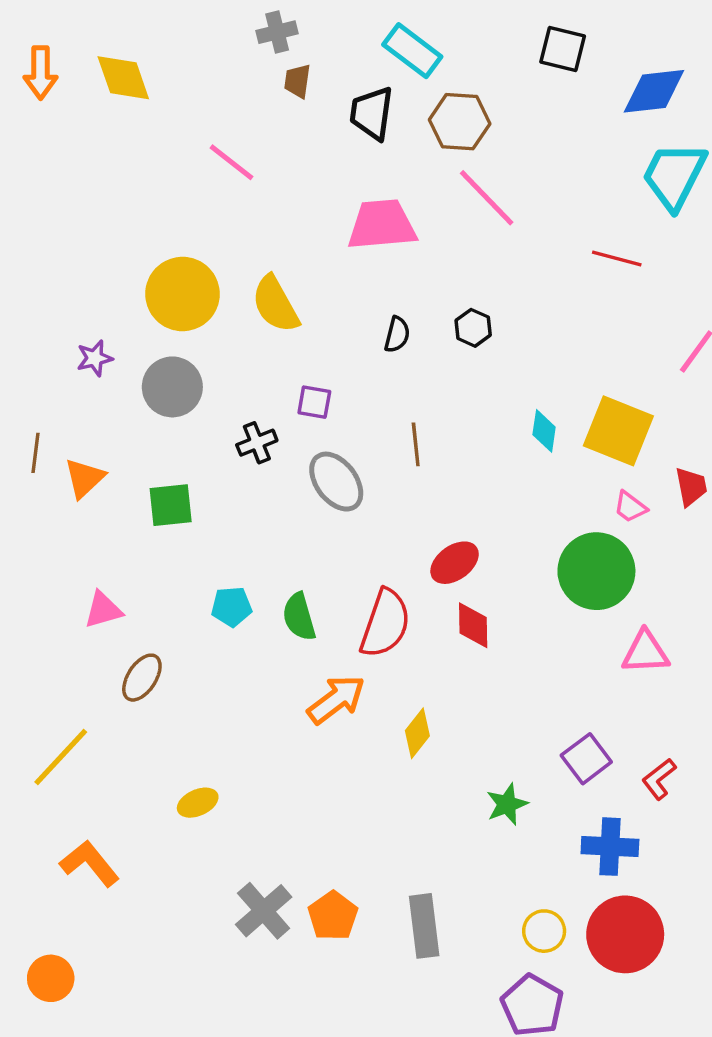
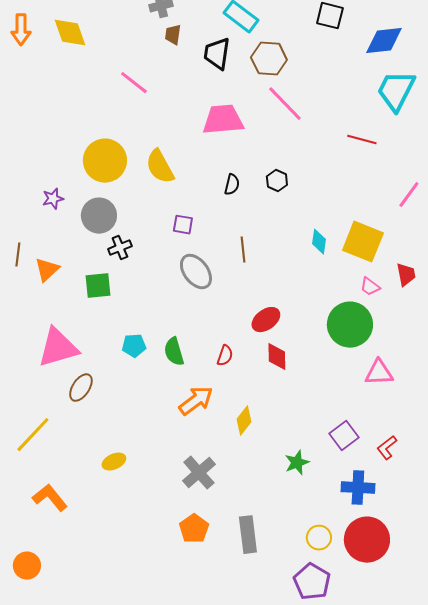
black cross: (257, 443) -> (120, 248), moved
pink triangle: (103, 610) -> (58, 348), size x1.8
red semicircle: (385, 623) -> (225, 356), size x0.5
gray cross: (264, 911) -> (199, 473), moved

